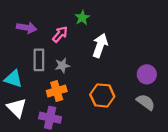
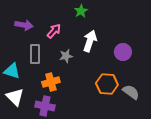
green star: (82, 18) -> (81, 11), moved
gray star: (62, 65) -> (66, 56), moved
purple circle: (147, 74) -> (123, 52), moved
orange hexagon: (102, 95) -> (107, 84), moved

